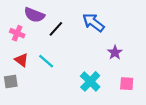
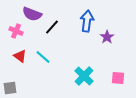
blue arrow: (93, 22) -> (87, 21), turned 60
purple star: (115, 52) -> (107, 37), moved
gray square: (11, 81) -> (10, 88), moved

